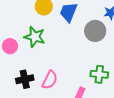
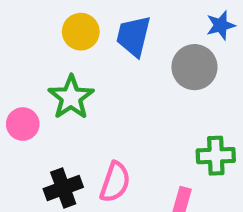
green star: (35, 37) -> (71, 97), turned 30

